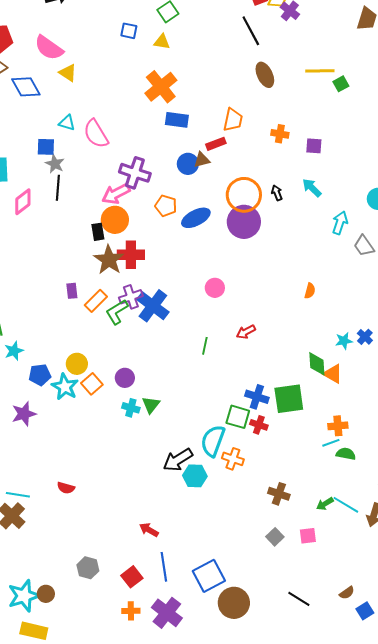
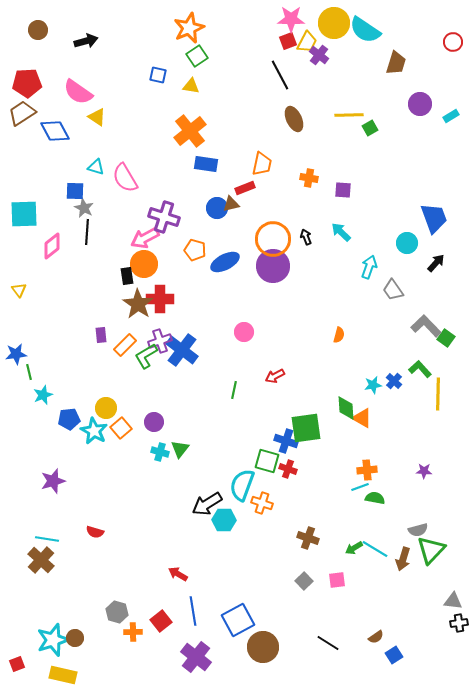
green square: (289, 399) -> (306, 428), moved
purple star: (24, 414) -> (53, 481), moved
orange cross: (131, 611) -> (133, 632), moved

